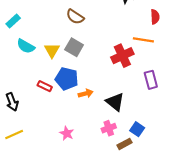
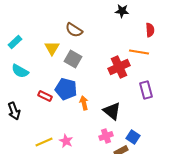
cyan rectangle: (13, 21) -> (15, 42), moved
cyan semicircle: (26, 46) -> (20, 71), moved
yellow triangle: (52, 50) -> (52, 48), moved
orange arrow: (86, 93) -> (84, 103), turned -88
yellow line: (14, 134) -> (44, 142), moved

